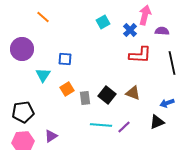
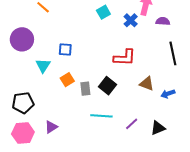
red L-shape: (140, 55) -> (125, 58), moved
brown triangle: (133, 93) -> (147, 84), moved
black triangle: (157, 122) -> (158, 128), moved
purple line: (124, 127) -> (132, 124), moved

